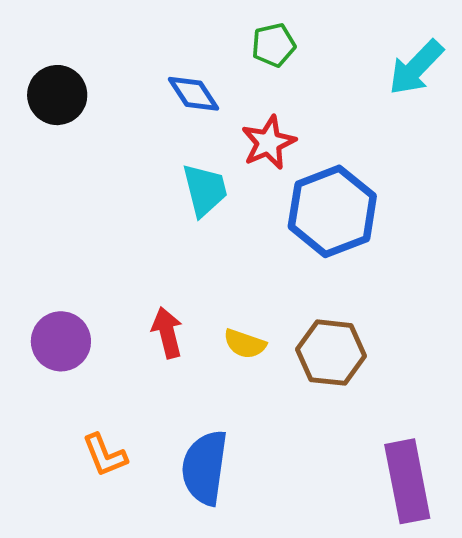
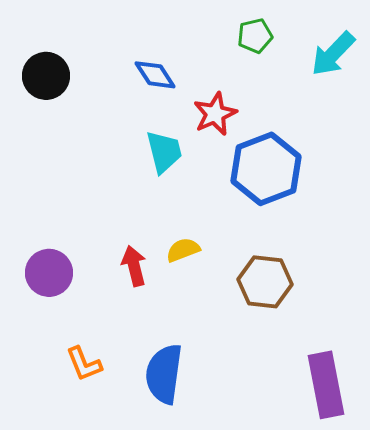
green pentagon: (274, 45) -> (255, 36), moved
yellow semicircle: (245, 344) -> (183, 250), moved, turned 140

